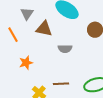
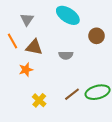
brown triangle: (44, 29) -> (34, 47), moved
brown line: (61, 84) -> (72, 94), moved, turned -35

